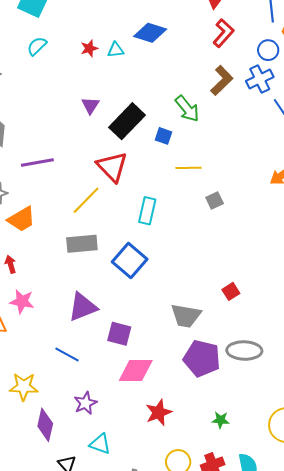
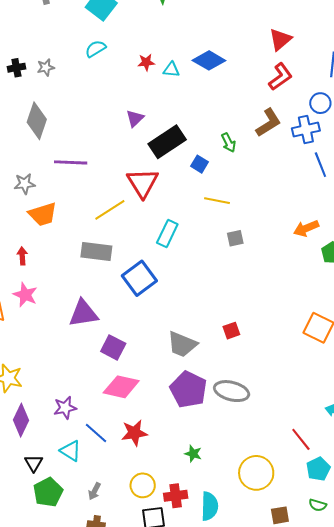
green arrow: (187, 109) -> (229, 143), size x0.7
blue line: (67, 355) -> (96, 433), moved

